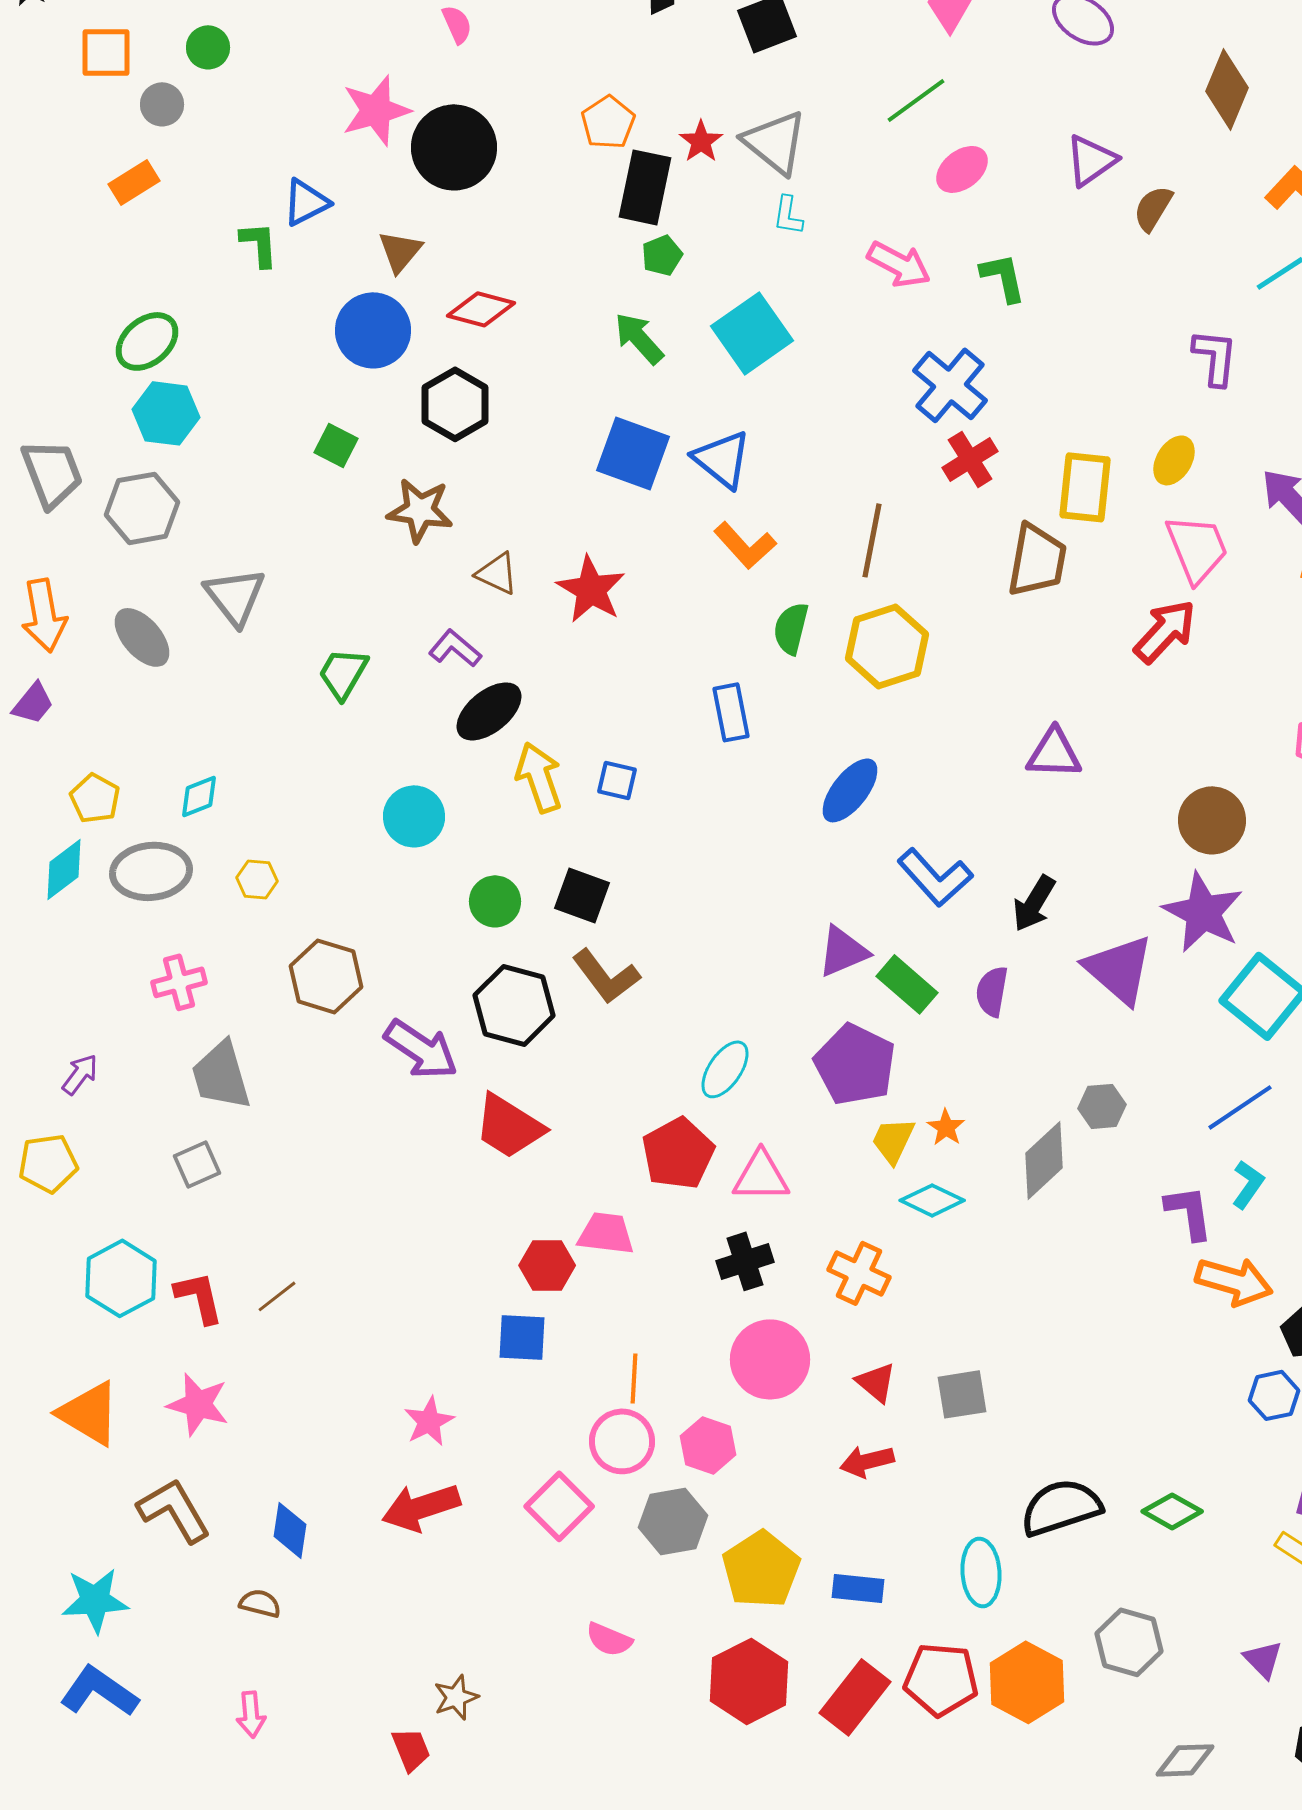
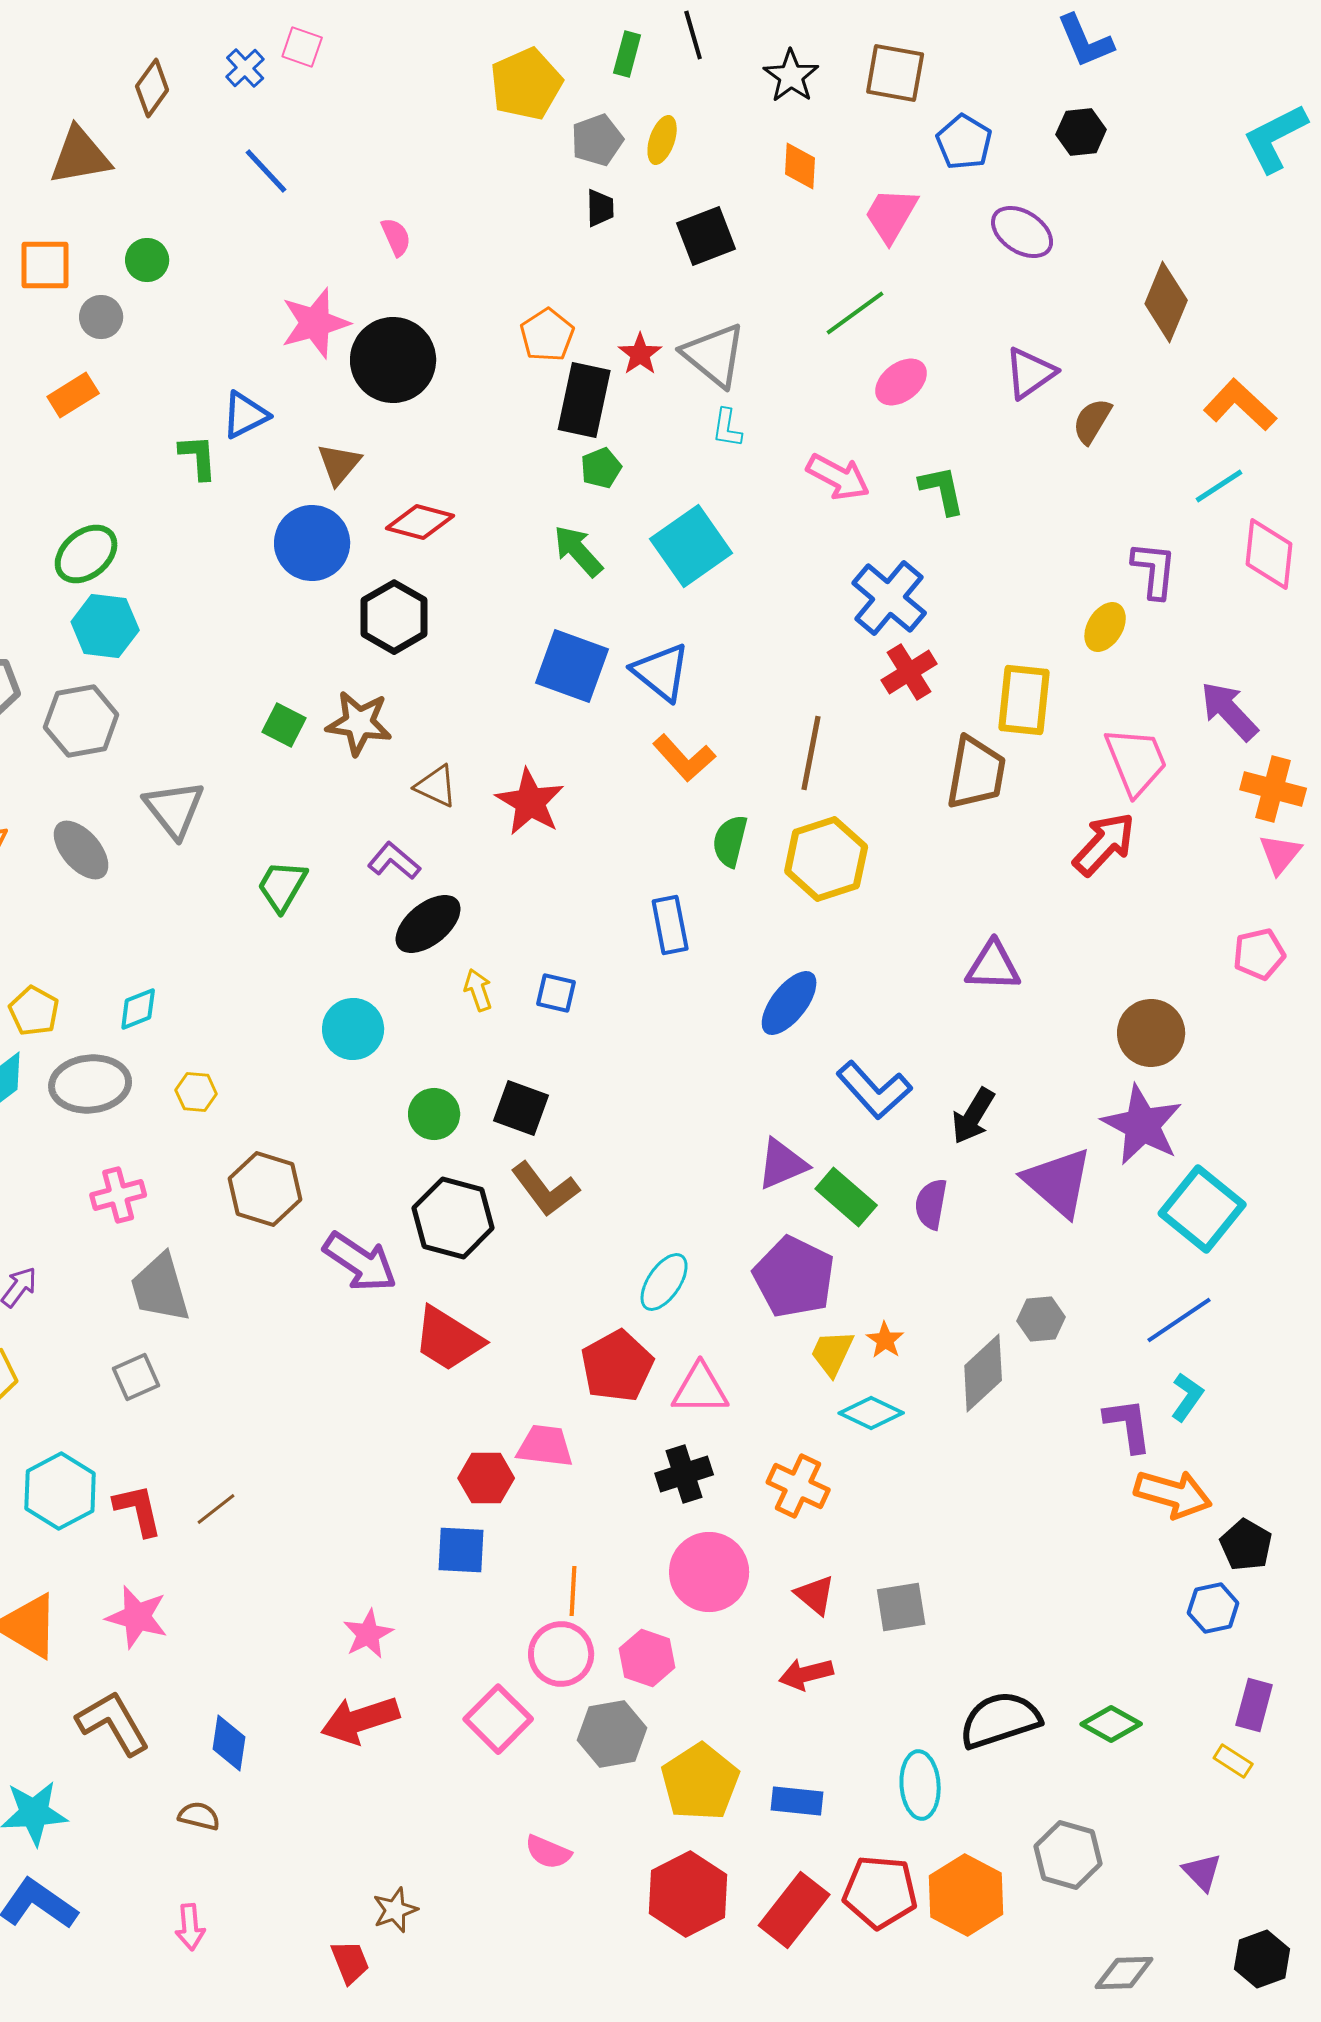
green square: (336, 445) -> (284, 725), moved
yellow ellipse: (1174, 460) -> (1105, 627), moved
yellow arrow: (539, 777) -> (478, 990), size x0.6

